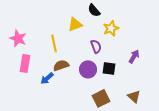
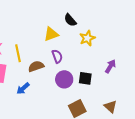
yellow line: (54, 43) -> (18, 53), moved
purple semicircle: (96, 46) -> (57, 56), moved
brown semicircle: (61, 65) -> (36, 66), moved

